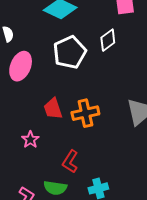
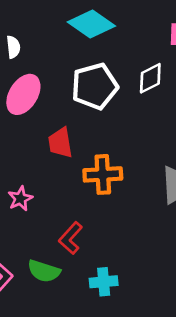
red trapezoid: (53, 109) -> (60, 143), moved

